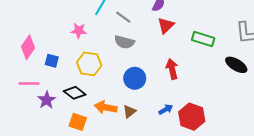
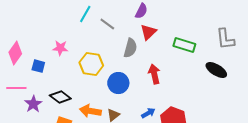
pink star: (79, 31) -> (60, 48), moved
gray semicircle: (124, 42) -> (130, 48), moved, turned -90
yellow hexagon: (89, 64) -> (91, 64), moved

